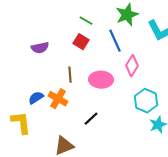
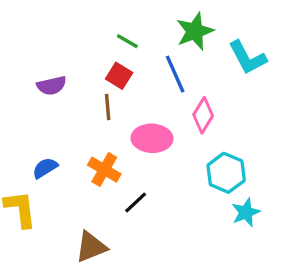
brown line: (70, 75) -> (108, 107), moved
orange cross: (58, 99) -> (104, 170), moved

